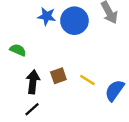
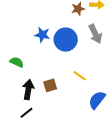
yellow line: (87, 80) -> (80, 76), moved

